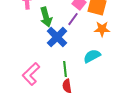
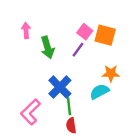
orange star: (102, 29) -> (111, 73), moved
blue cross: (57, 37) -> (60, 87), moved

